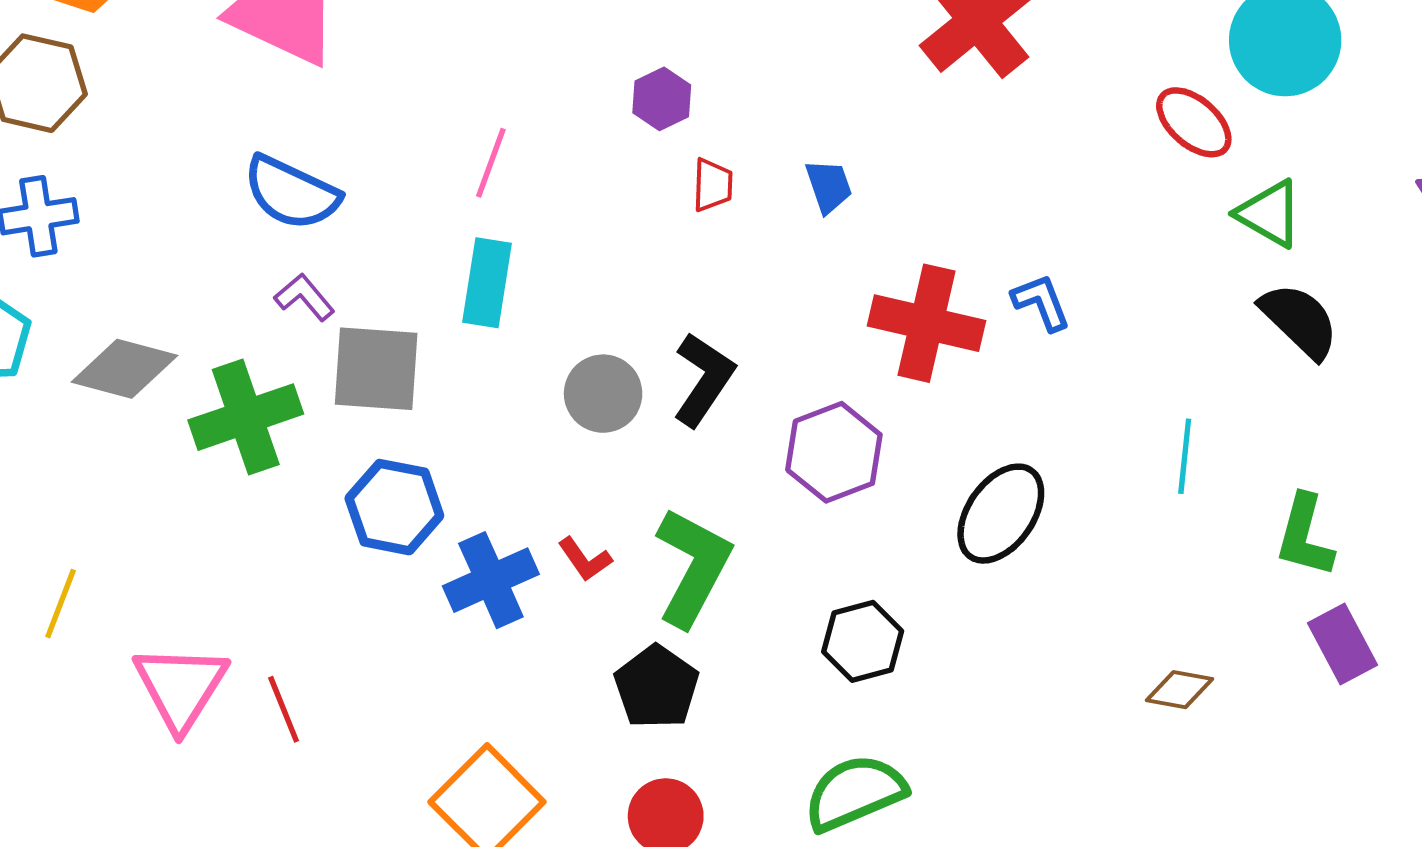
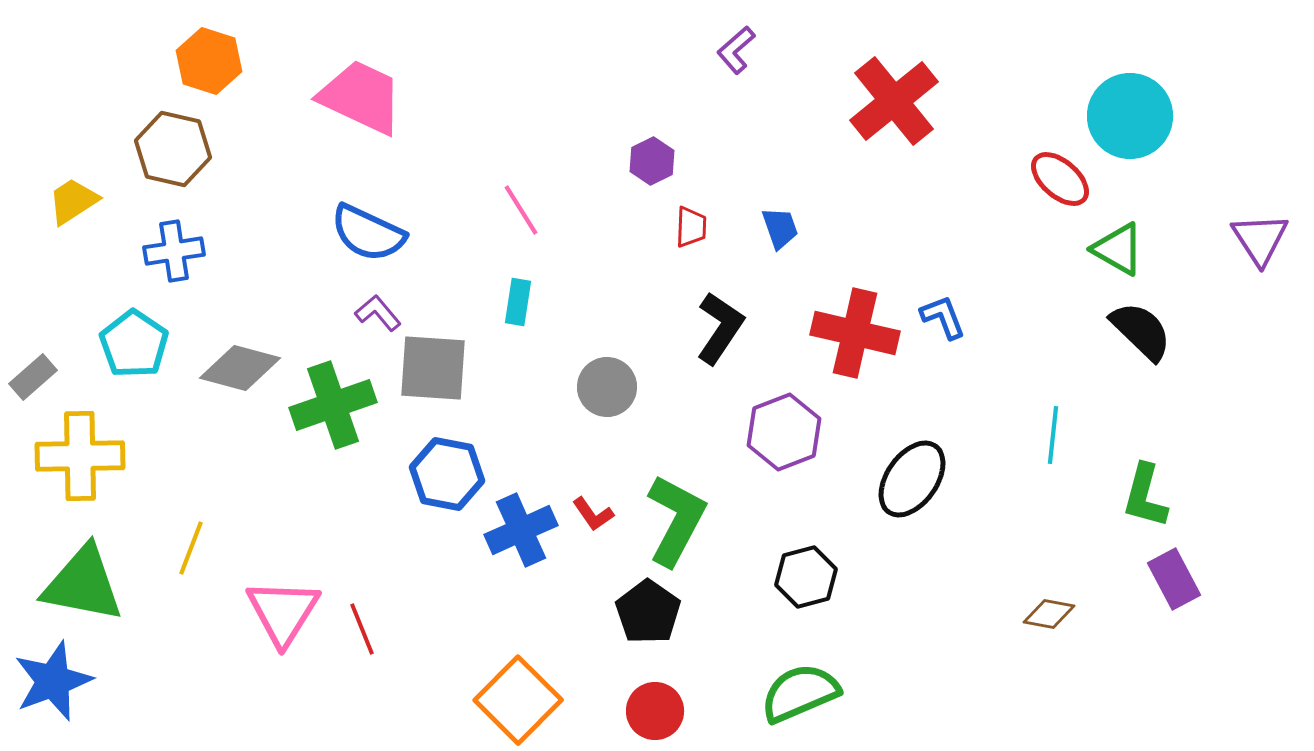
pink line: (491, 163) -> (521, 210), turned -52
cyan rectangle: (487, 283) -> (518, 302), size x0.7
black L-shape: (703, 379) -> (720, 328), moved

